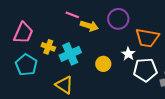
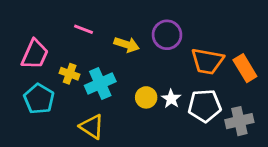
pink line: (72, 15) -> (83, 29), moved
white star: (128, 54) -> (171, 99), moved

